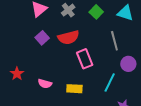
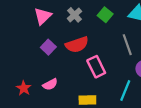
pink semicircle: (45, 84) -> (50, 84), moved, turned -40

